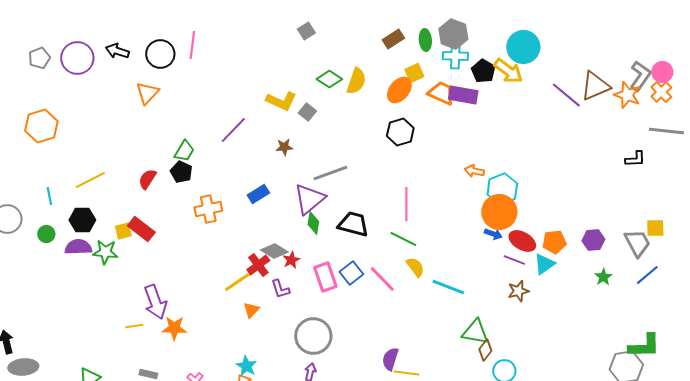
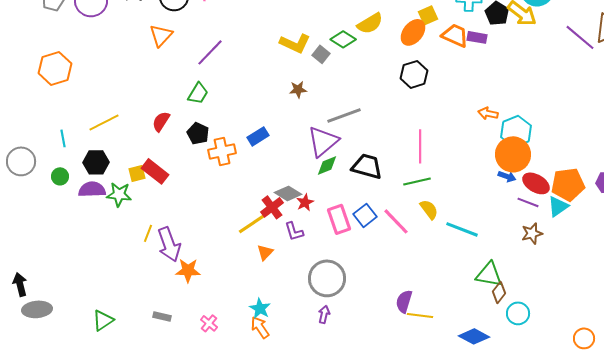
green diamond: (329, 79) -> (343, 39), moved
yellow semicircle: (356, 81) -> (370, 23), turned 40
purple rectangle: (463, 95) -> (477, 37), size x0.7
purple line: (233, 130) -> (210, 52), moved
black pentagon: (181, 172) -> (198, 133), moved
blue rectangle: (258, 194) -> (258, 136), moved
green diamond: (313, 223) -> (327, 165), turned 60
green line: (403, 239) -> (417, 181), turned -40
orange pentagon: (554, 242) -> (568, 184), size x1.4
yellow line: (134, 326) -> (148, 233), moved, turned -60

